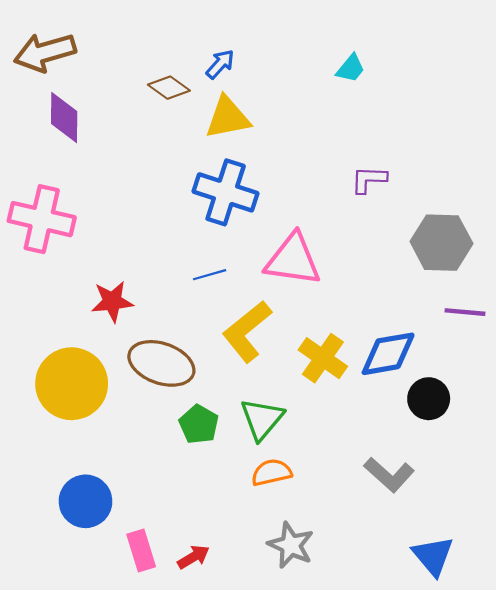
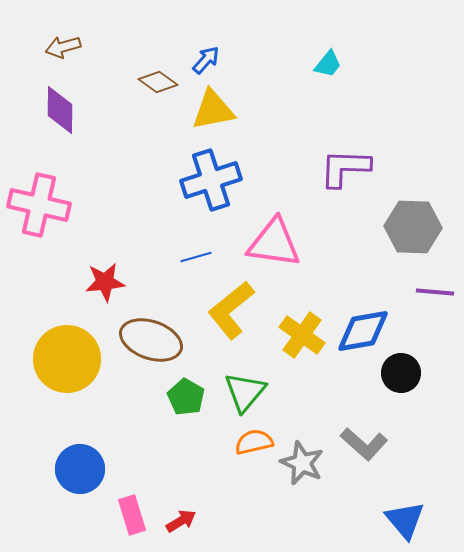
brown arrow: (45, 52) -> (63, 47), moved, size x0.6
purple L-shape: (369, 180) -> (345, 168), size x1.5
blue cross: (226, 192) -> (211, 180), turned -36
gray star: (291, 545) -> (302, 463), moved

